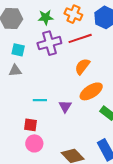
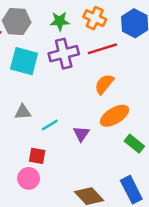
cyan square: (18, 50) -> (24, 61), size x1.6
gray triangle: (15, 71) -> (23, 112), moved
cyan line: (40, 100) -> (50, 125), turned -32
pink circle: (34, 143) -> (29, 178), moved

